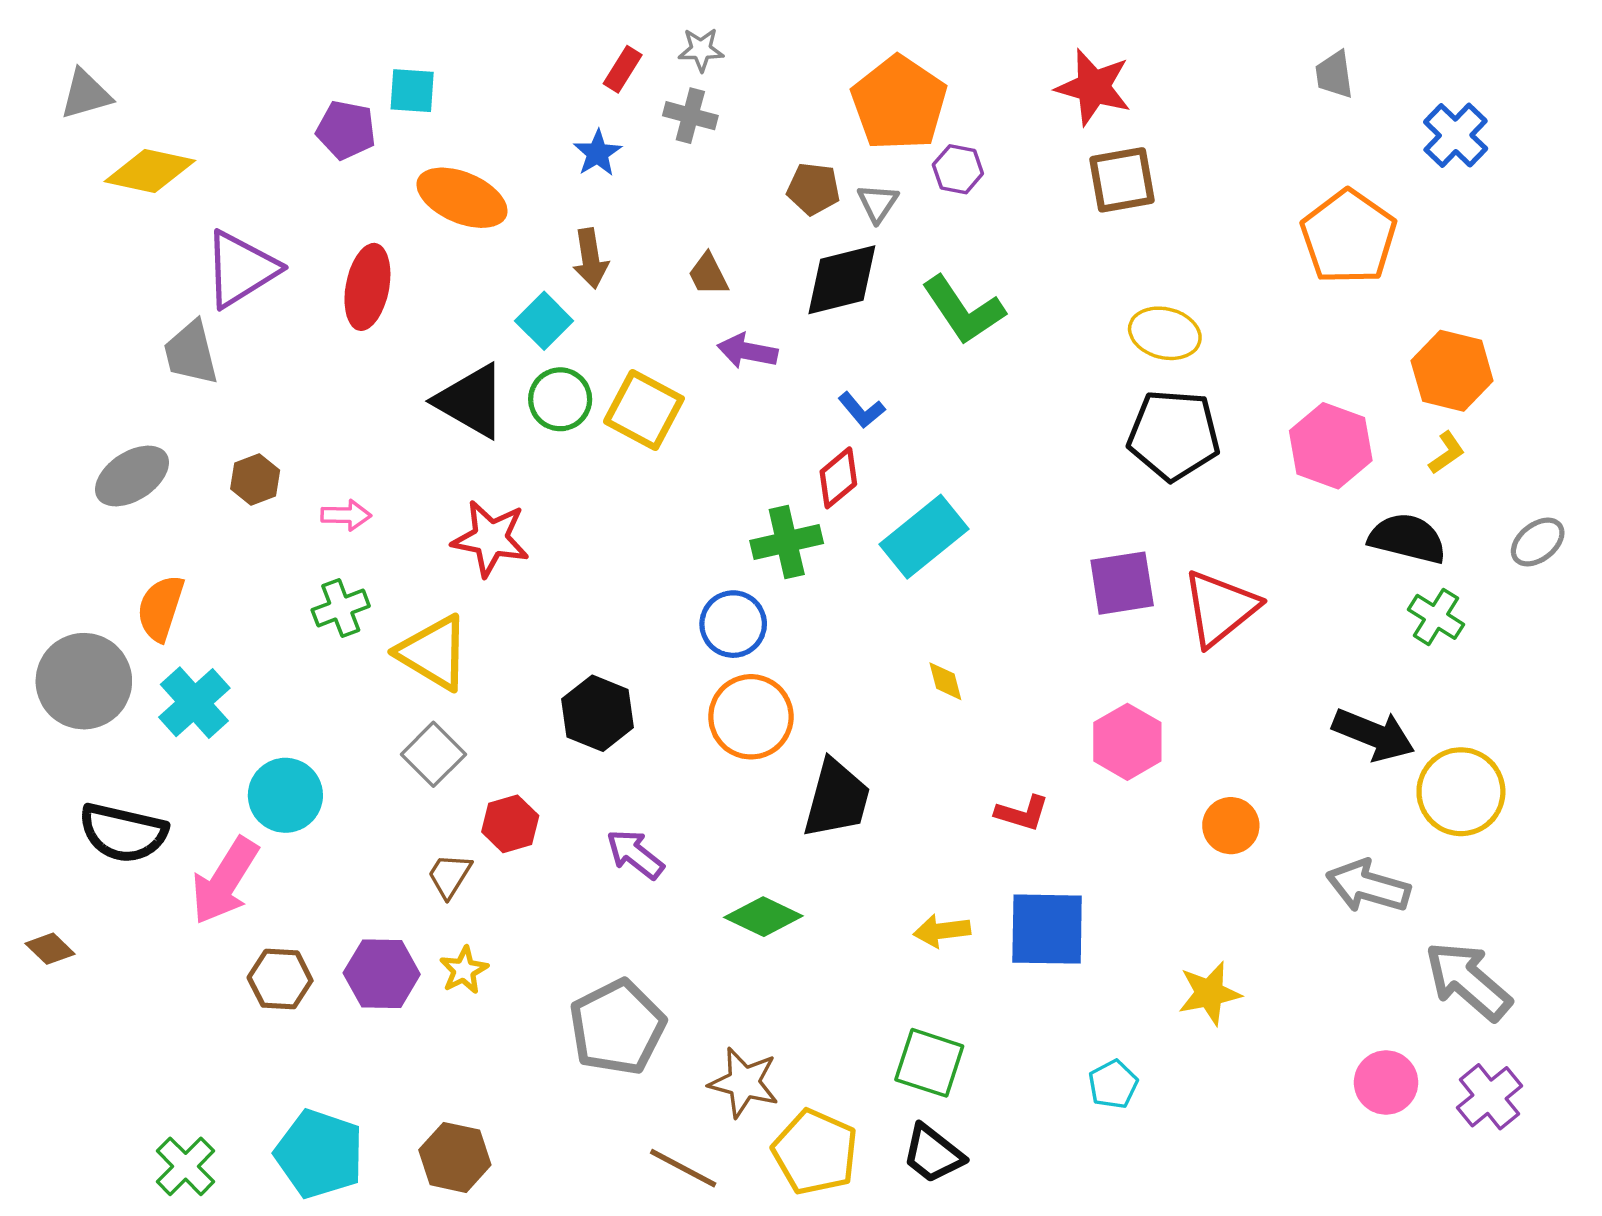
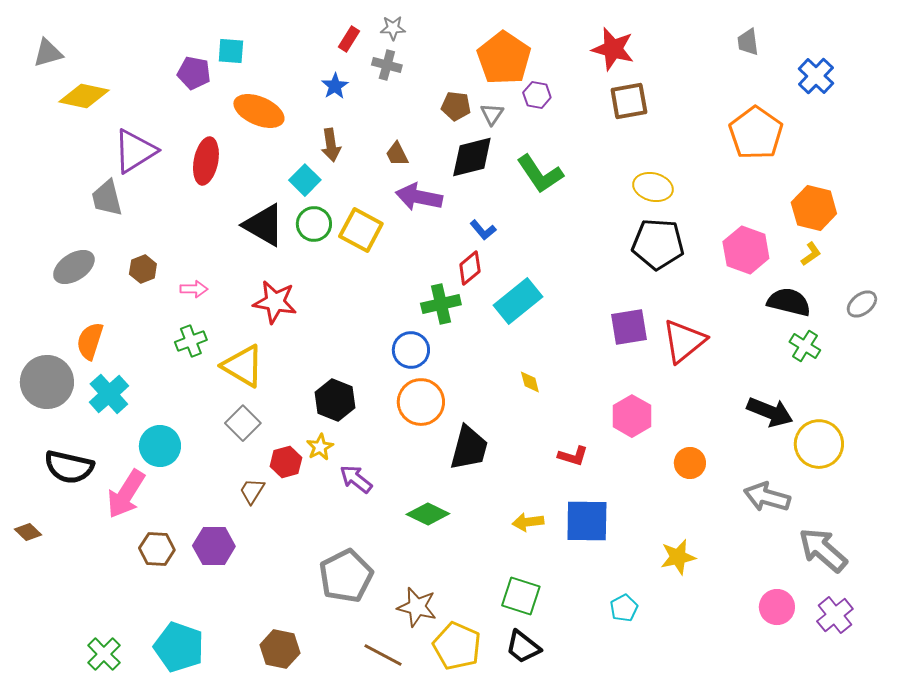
purple arrow: (747, 351) -> (419, 197), size x1.4
yellow star: (464, 970) -> (320, 447), moved
brown hexagon: (455, 1157) -> (280, 649), moved

